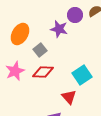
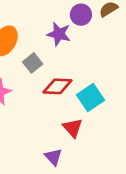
red diamond: (43, 72) -> (57, 86), moved

